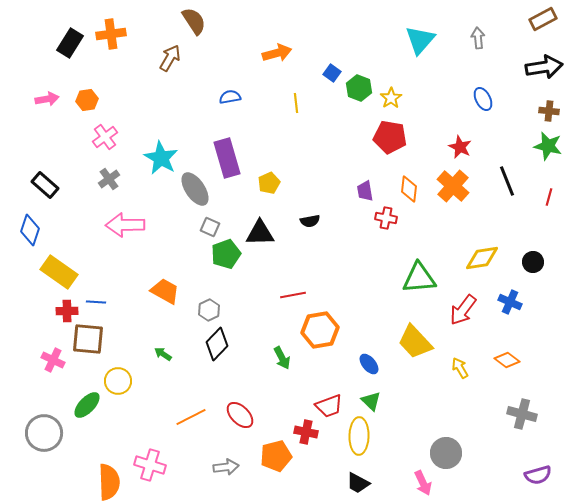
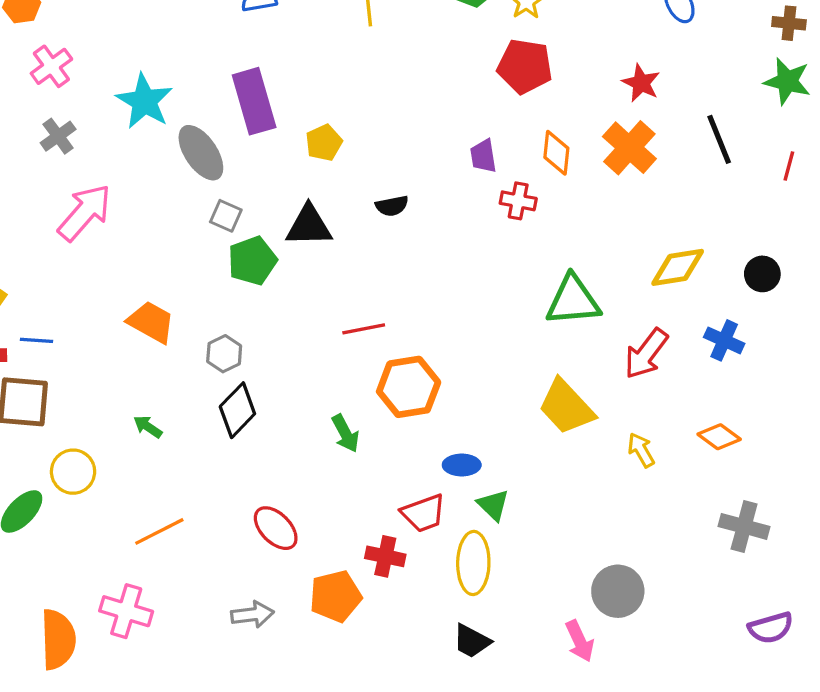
pink arrow: (125, 225) -> (85, 213), turned 132
blue ellipse: (369, 364) -> (462, 465), moved, turned -50
orange line: (191, 417) -> (159, 531), moved

